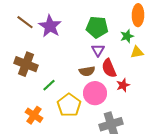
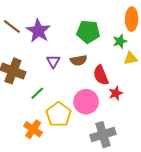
purple triangle: (98, 50) -> (53, 61), moved
brown semicircle: (87, 71) -> (79, 60), moved
orange cross: (34, 115) -> (33, 129), moved

